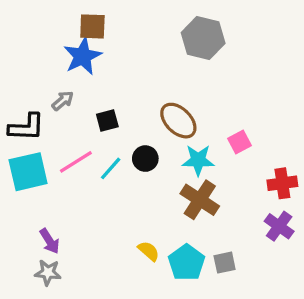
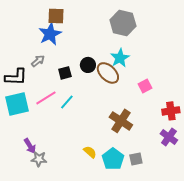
black circle: (145, 159) -> (88, 65), moved
cyan star: (198, 160) -> (120, 58), moved, turned -30
gray star: (48, 272) -> (39, 159), moved

